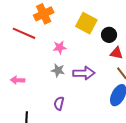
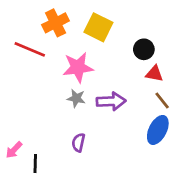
yellow square: (86, 23) -> (98, 27), moved
pink star: (60, 47) -> (78, 67), size x1.6
pink arrow: (18, 80) -> (14, 150), moved, turned -48

